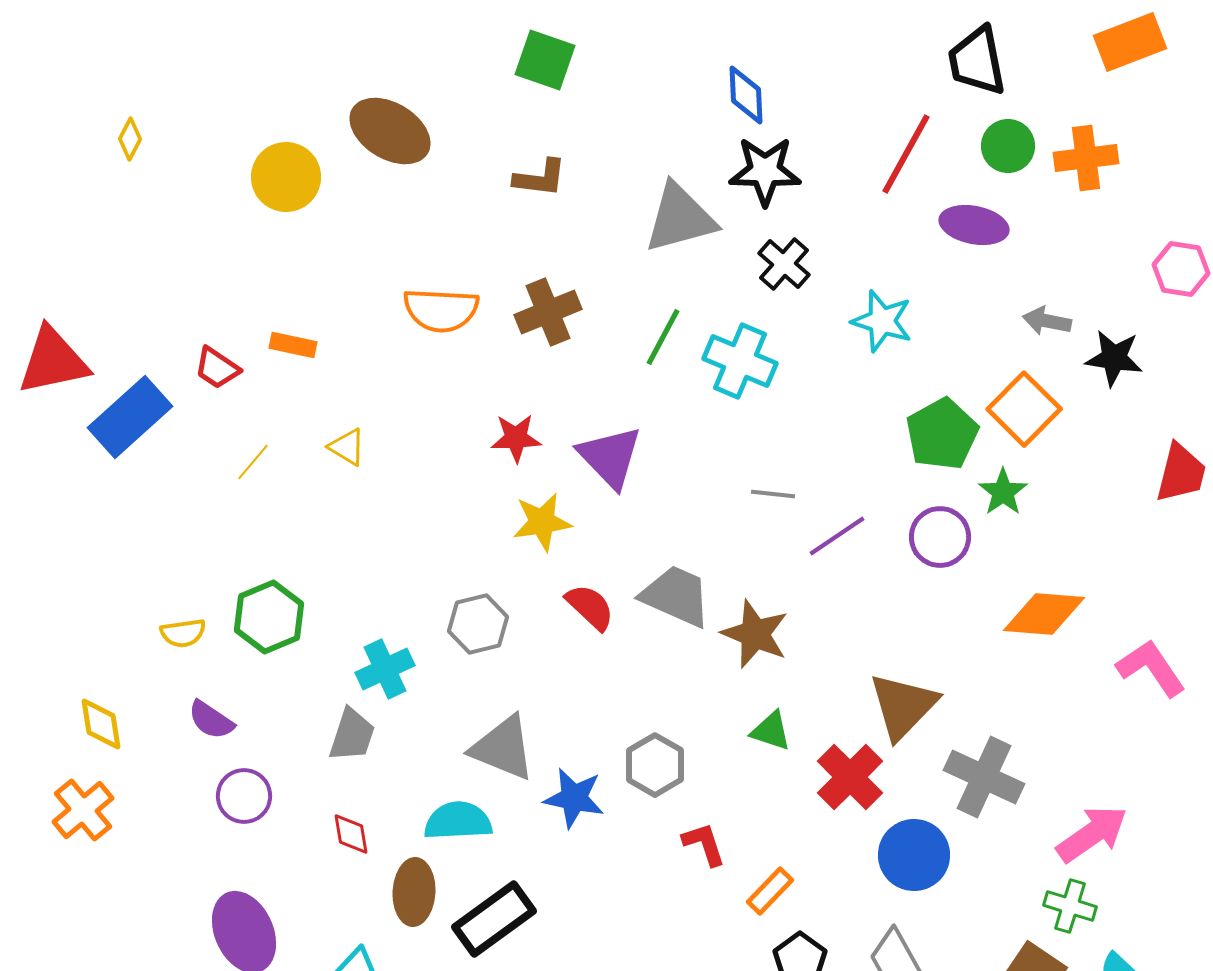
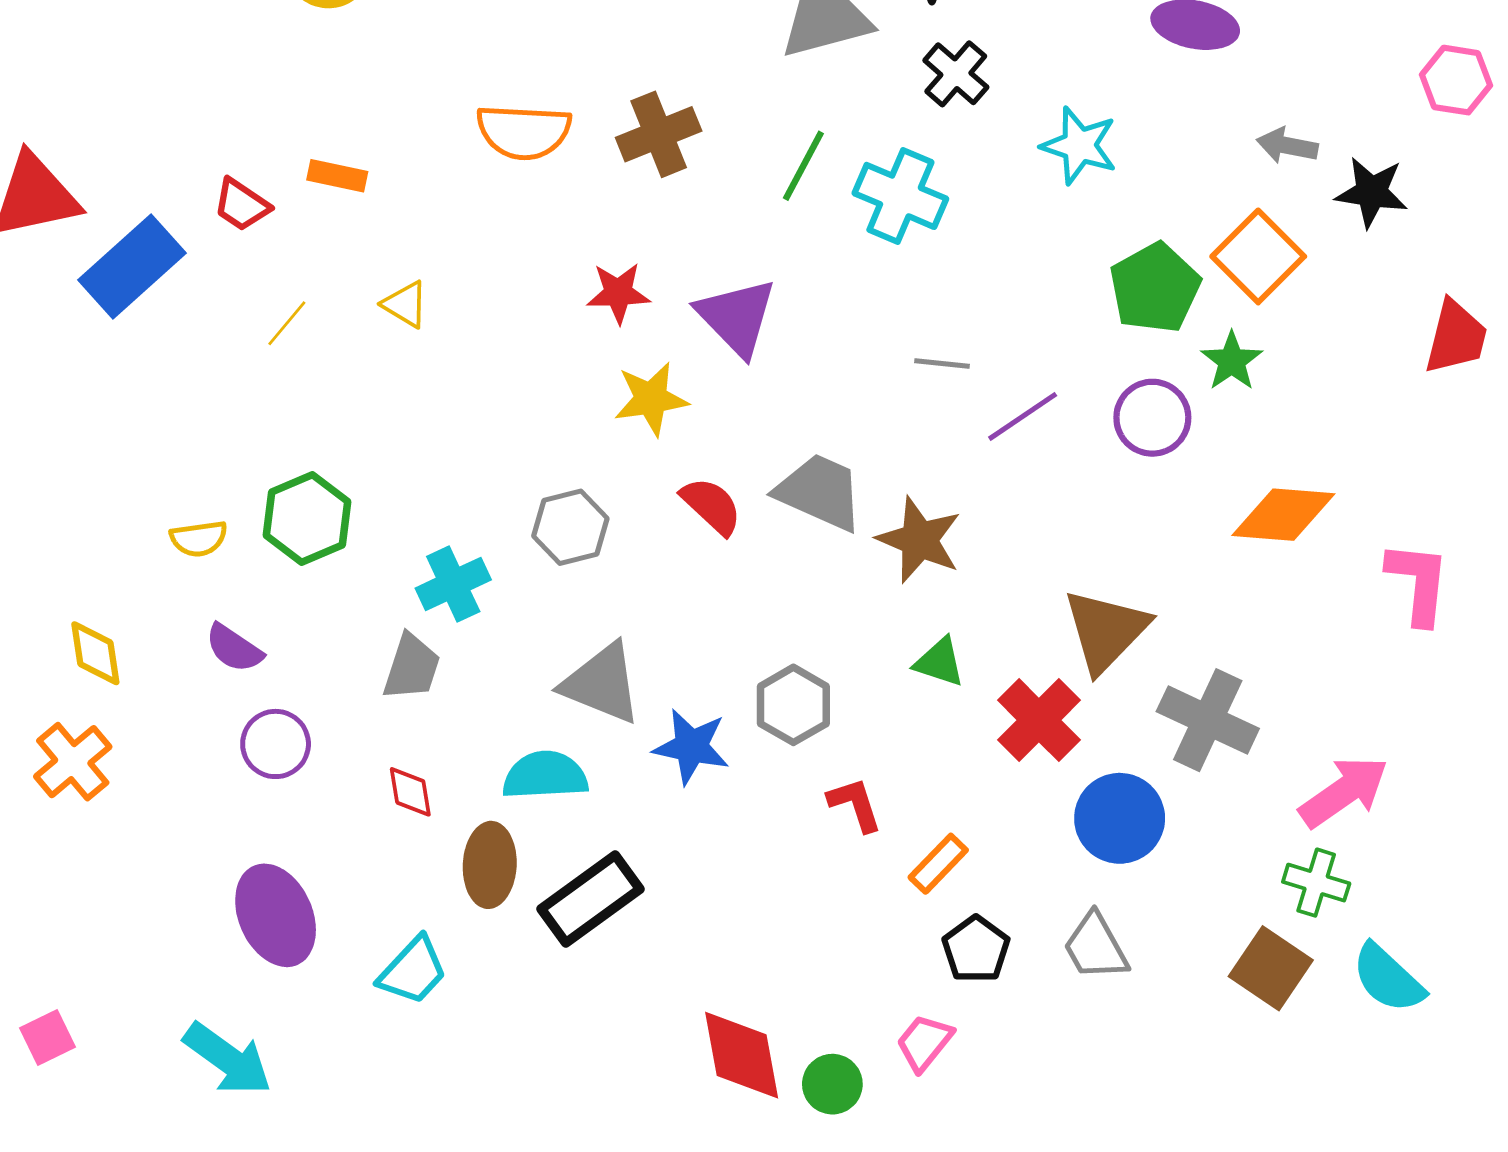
pink L-shape: (1151, 668) -> (1418, 583), turned 40

